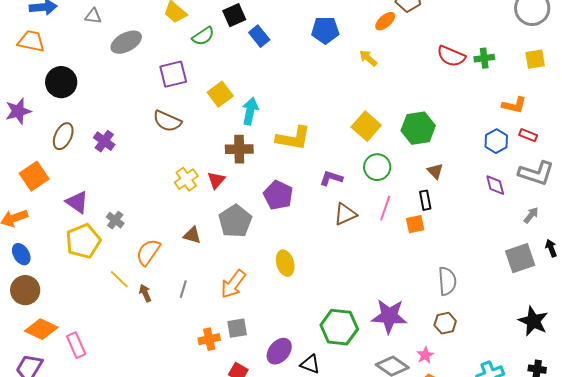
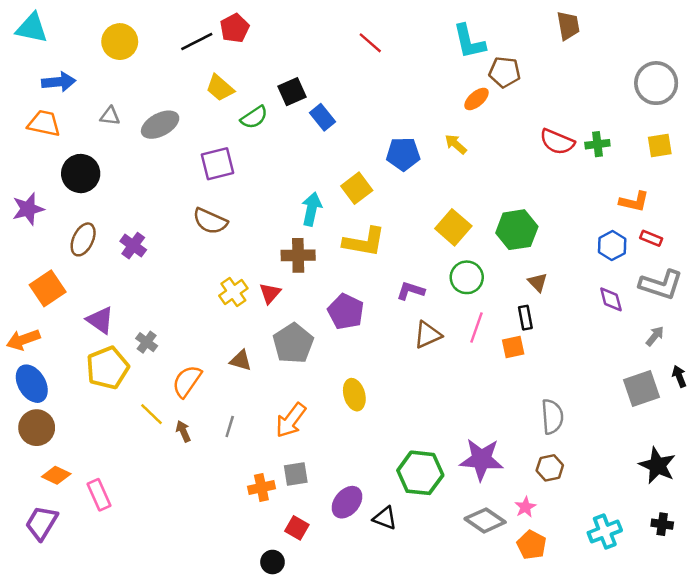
gray triangle: (93, 16) -> (110, 116), moved
blue pentagon: (325, 30) -> (403, 154), moved
yellow square: (220, 94) -> (357, 188), moved
blue ellipse: (21, 254) -> (32, 384), size x1.4
orange diamond: (41, 329) -> (56, 475), size x0.7

